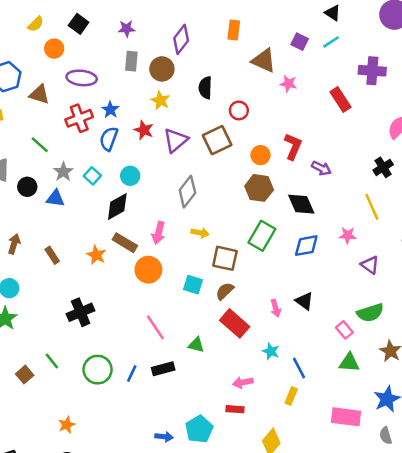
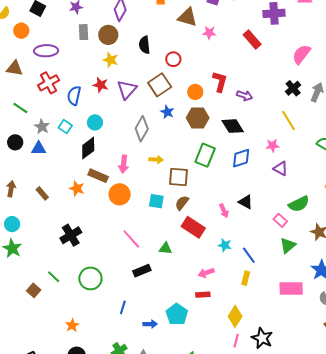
blue star: (110, 110) -> (167, 112), moved
purple triangle: (370, 265) -> (281, 169), moved
green triangle: (349, 363) -> (288, 245), turned -36
blue line: (132, 374) -> (123, 307), moved

